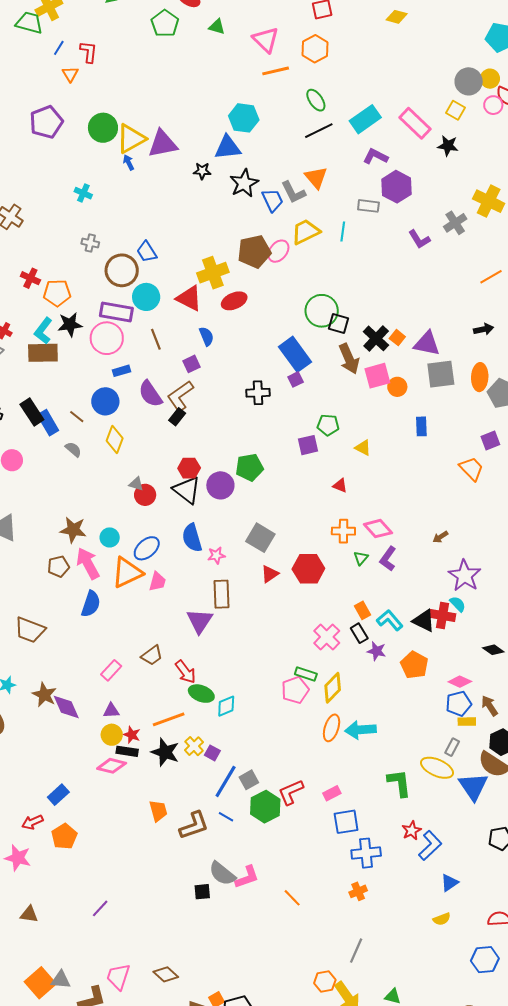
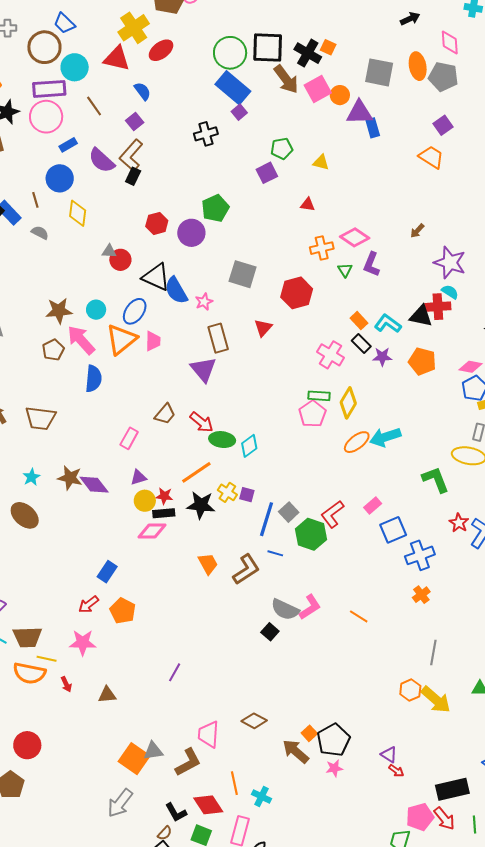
green circle: (322, 311) -> (230, 53), moved
black square: (338, 324) -> (268, 48), size x1.6
purple triangle: (427, 344) -> (359, 113), moved
gray square: (441, 374) -> (379, 72), turned 32
brown line: (77, 417) -> (35, 200), turned 49
black triangle: (187, 490) -> (156, 277), moved
red triangle: (270, 574) -> (263, 328), moved
orange ellipse: (332, 728) -> (357, 442), turned 48
black square: (202, 892) -> (270, 632), turned -30

